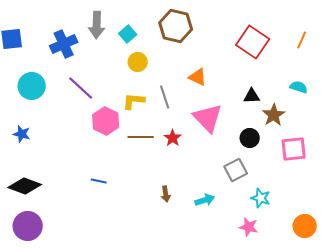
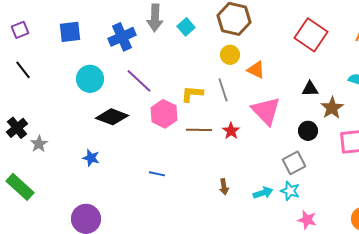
yellow circle: (138, 62) -> (230, 55), moved
blue star: (22, 134) -> (91, 158), moved
black diamond: (25, 186) -> (112, 117), moved
cyan star: (261, 198) -> (290, 191), moved

